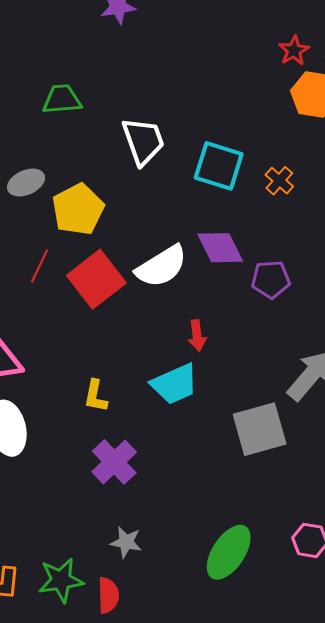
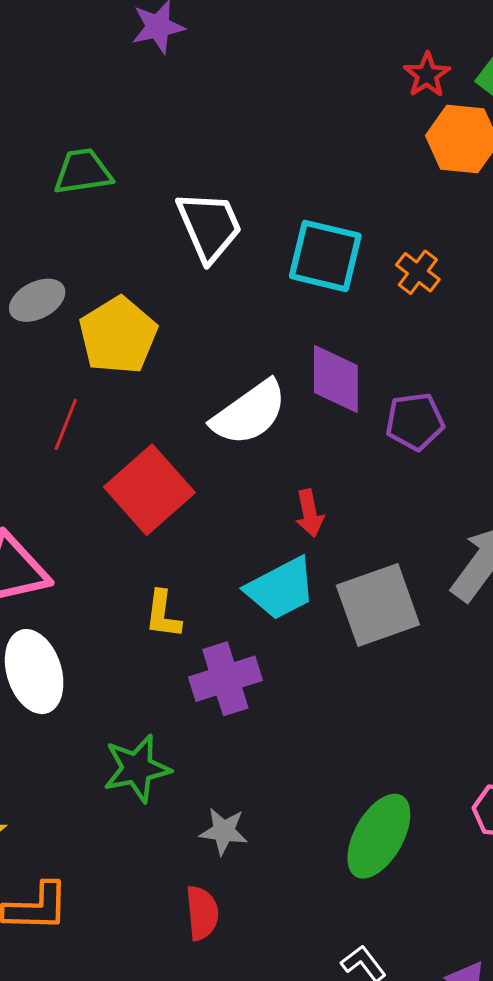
purple diamond: (220, 248) -> (336, 379), turned 30
red square: (96, 279) -> (149, 490), moved
gray square: (260, 429) -> (378, 605), moved
purple cross: (114, 462) -> (225, 679), moved, turned 30
green star: (61, 580) -> (137, 768), moved

